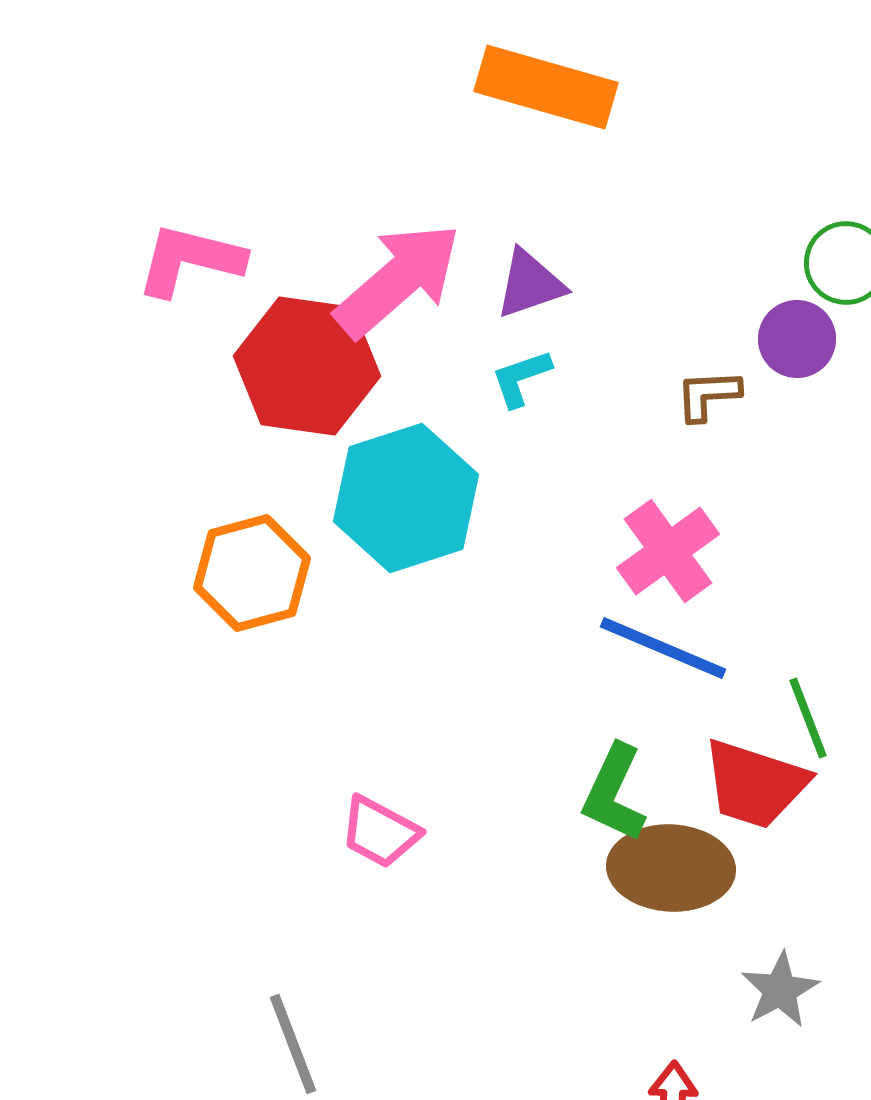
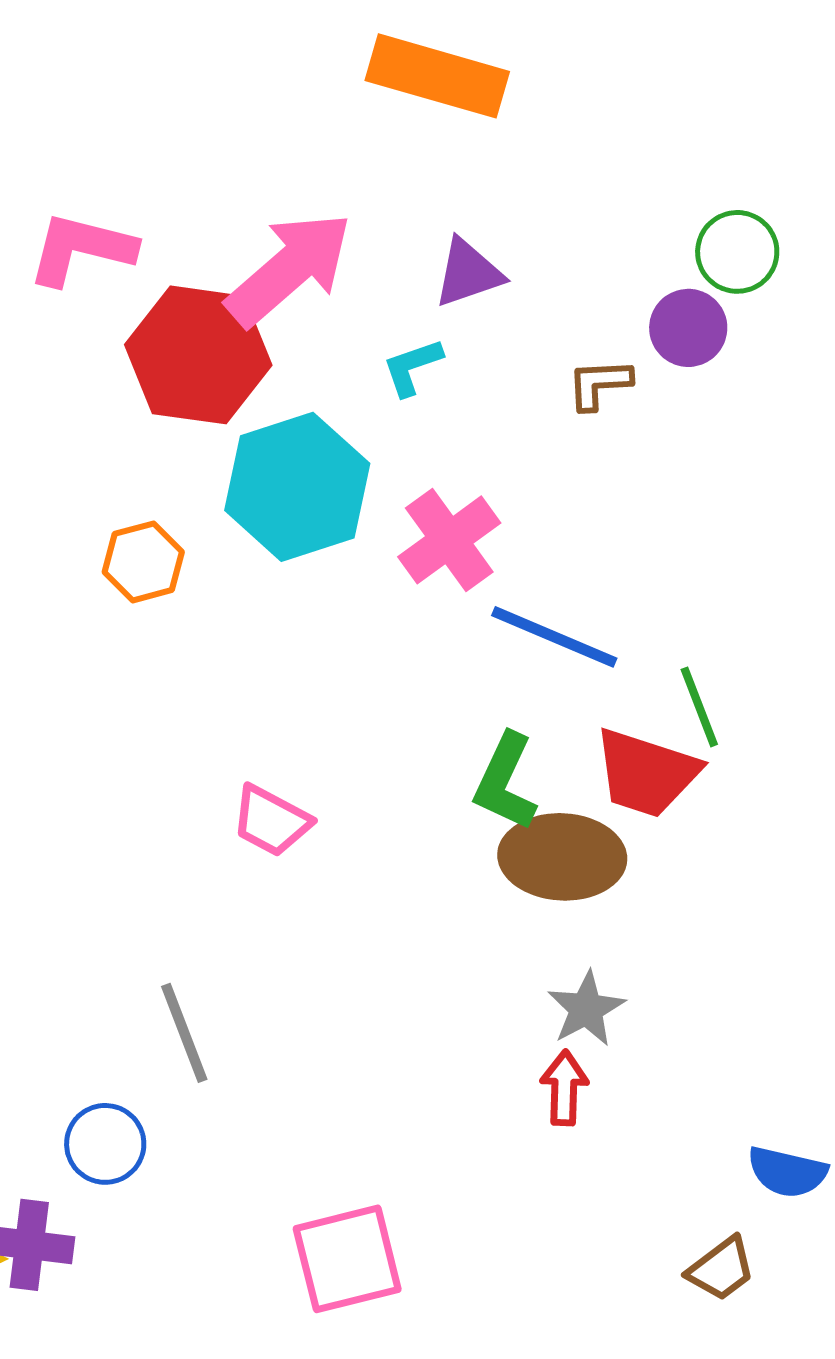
purple triangle: (530, 284) -> (468, 273), moved
pink cross: (668, 551) -> (449, 540), moved
orange hexagon: (252, 573) -> (143, 562), size x0.7
gray star: (780, 990) -> (586, 1009), moved

